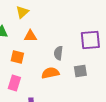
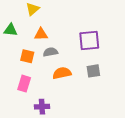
purple square: (90, 40) -> (89, 41), moved
gray semicircle: (58, 53) -> (50, 52), moved, turned 72

